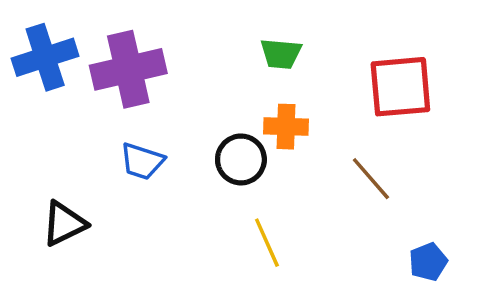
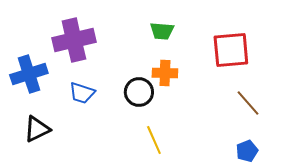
blue cross: (45, 57) -> (29, 74), moved
brown line: (371, 179) -> (248, 103), moved

